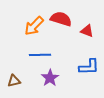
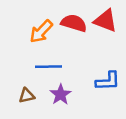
red triangle: (87, 31) -> (105, 21), moved, size x1.5
brown triangle: (14, 81) -> (27, 96), moved

